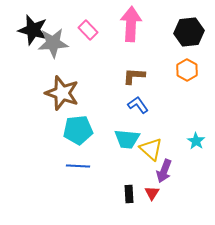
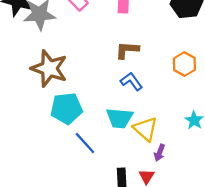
orange hexagon: (187, 70) -> (184, 64), moved
blue line: (78, 166) -> (85, 143), moved, turned 45
purple arrow: (164, 171) -> (159, 153), size x0.7

